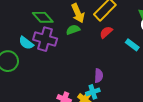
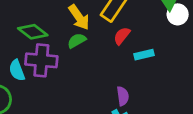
cyan semicircle: (26, 43) -> (17, 70), turned 42
cyan rectangle: (132, 45) -> (144, 55), moved, turned -40

